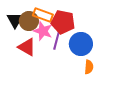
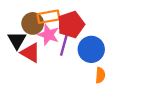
orange rectangle: (43, 15) -> (48, 17), turned -30
black triangle: (15, 20) -> (17, 40), moved
red pentagon: (63, 22) -> (71, 25), turned -30

